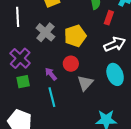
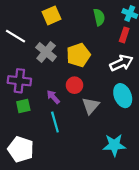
white line: (18, 17) -> (16, 36), turned -54
red rectangle: (109, 18) -> (124, 35), moved
purple cross: (20, 58) -> (19, 81), turned -35

